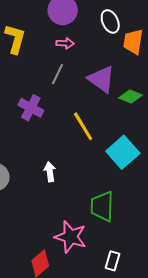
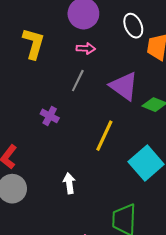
purple cross: (31, 108) -> (50, 116), size x0.7
yellow line: (83, 126) -> (104, 136), turned 56

